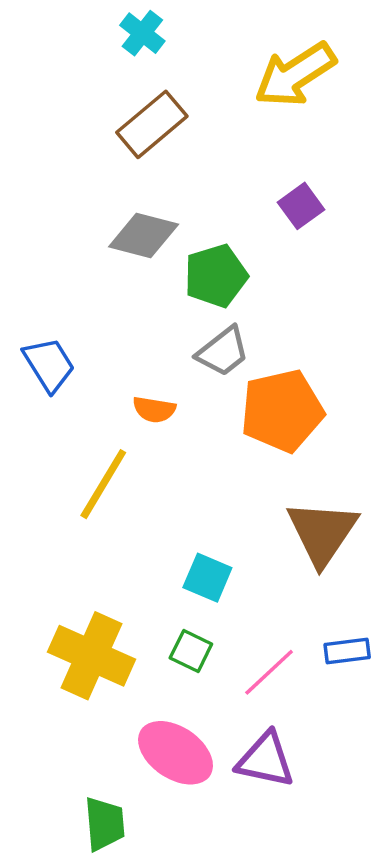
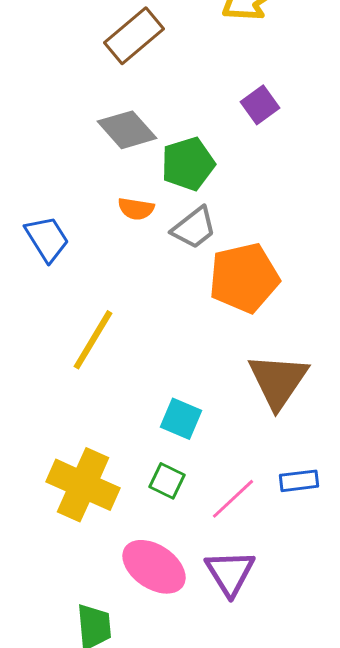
gray diamond: (144, 236) -> (127, 130), turned 34
orange semicircle: (154, 410) -> (136, 209), moved
purple triangle: (265, 760) -> (230, 573), turned 46

